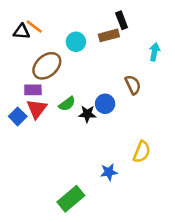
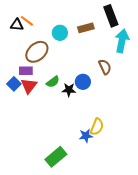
black rectangle: (122, 20) -> (111, 16), moved, size x1.5
cyan arrow: (154, 52) -> (122, 41), size x1.6
blue square: (18, 116) -> (14, 84), moved
yellow semicircle: (142, 152) -> (97, 127), moved

